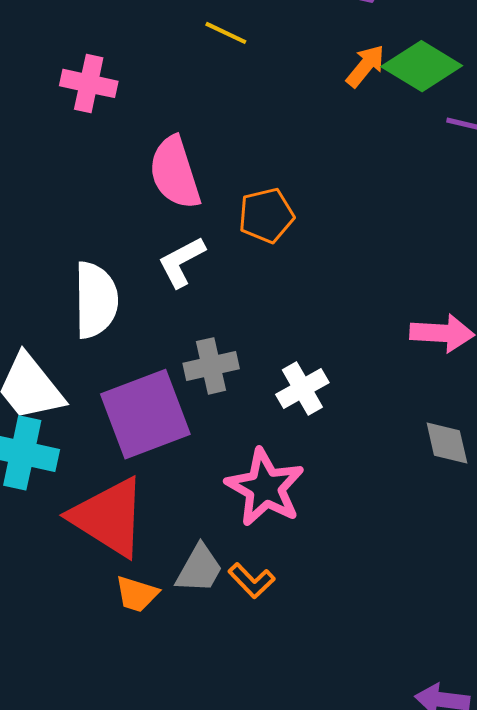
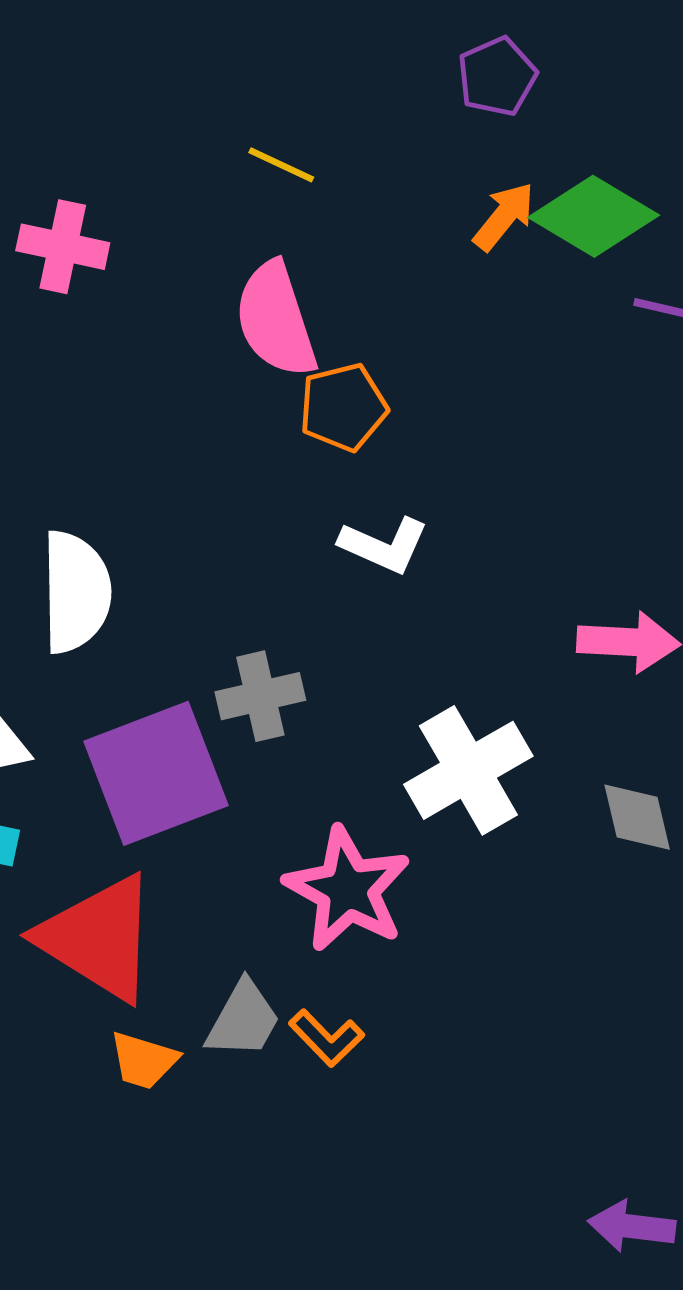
pink semicircle: (175, 173) -> (276, 320), moved
orange pentagon: (266, 215) -> (343, 407), moved
white L-shape: (182, 262) -> (384, 545), moved, turned -128
white cross: (302, 389) -> (468, 770), moved, size x1.5

